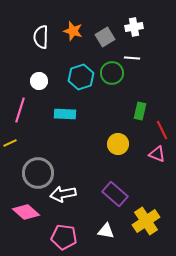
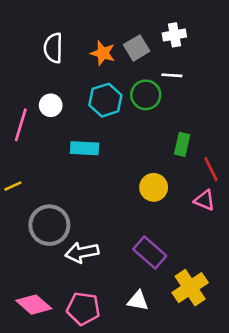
orange star: (73, 31) -> (103, 53), moved
pink line: (20, 110) -> (21, 125), moved
pink diamond: (26, 212) -> (34, 305), moved

